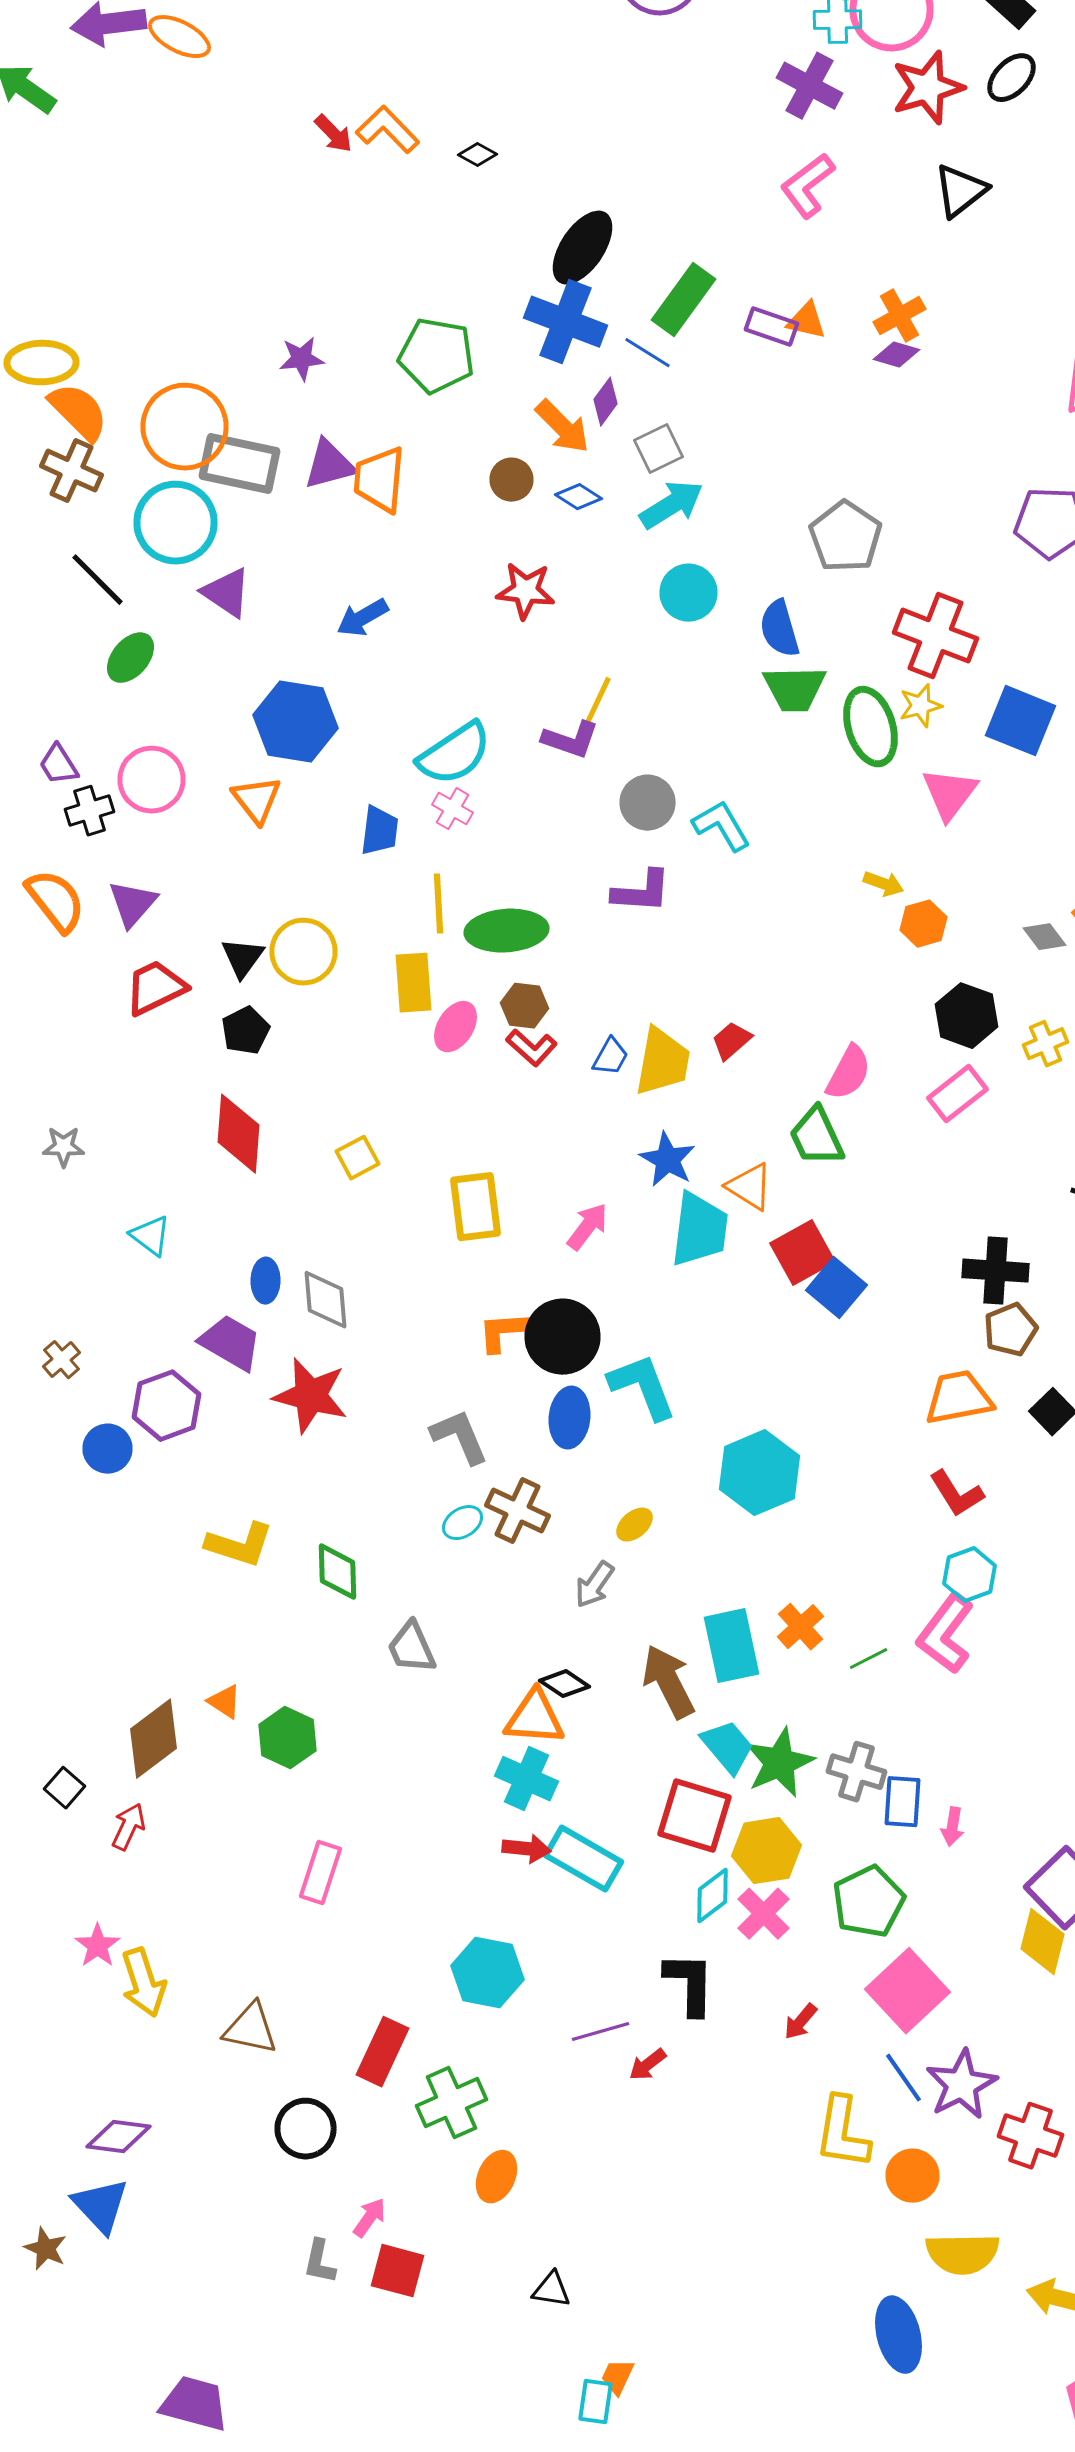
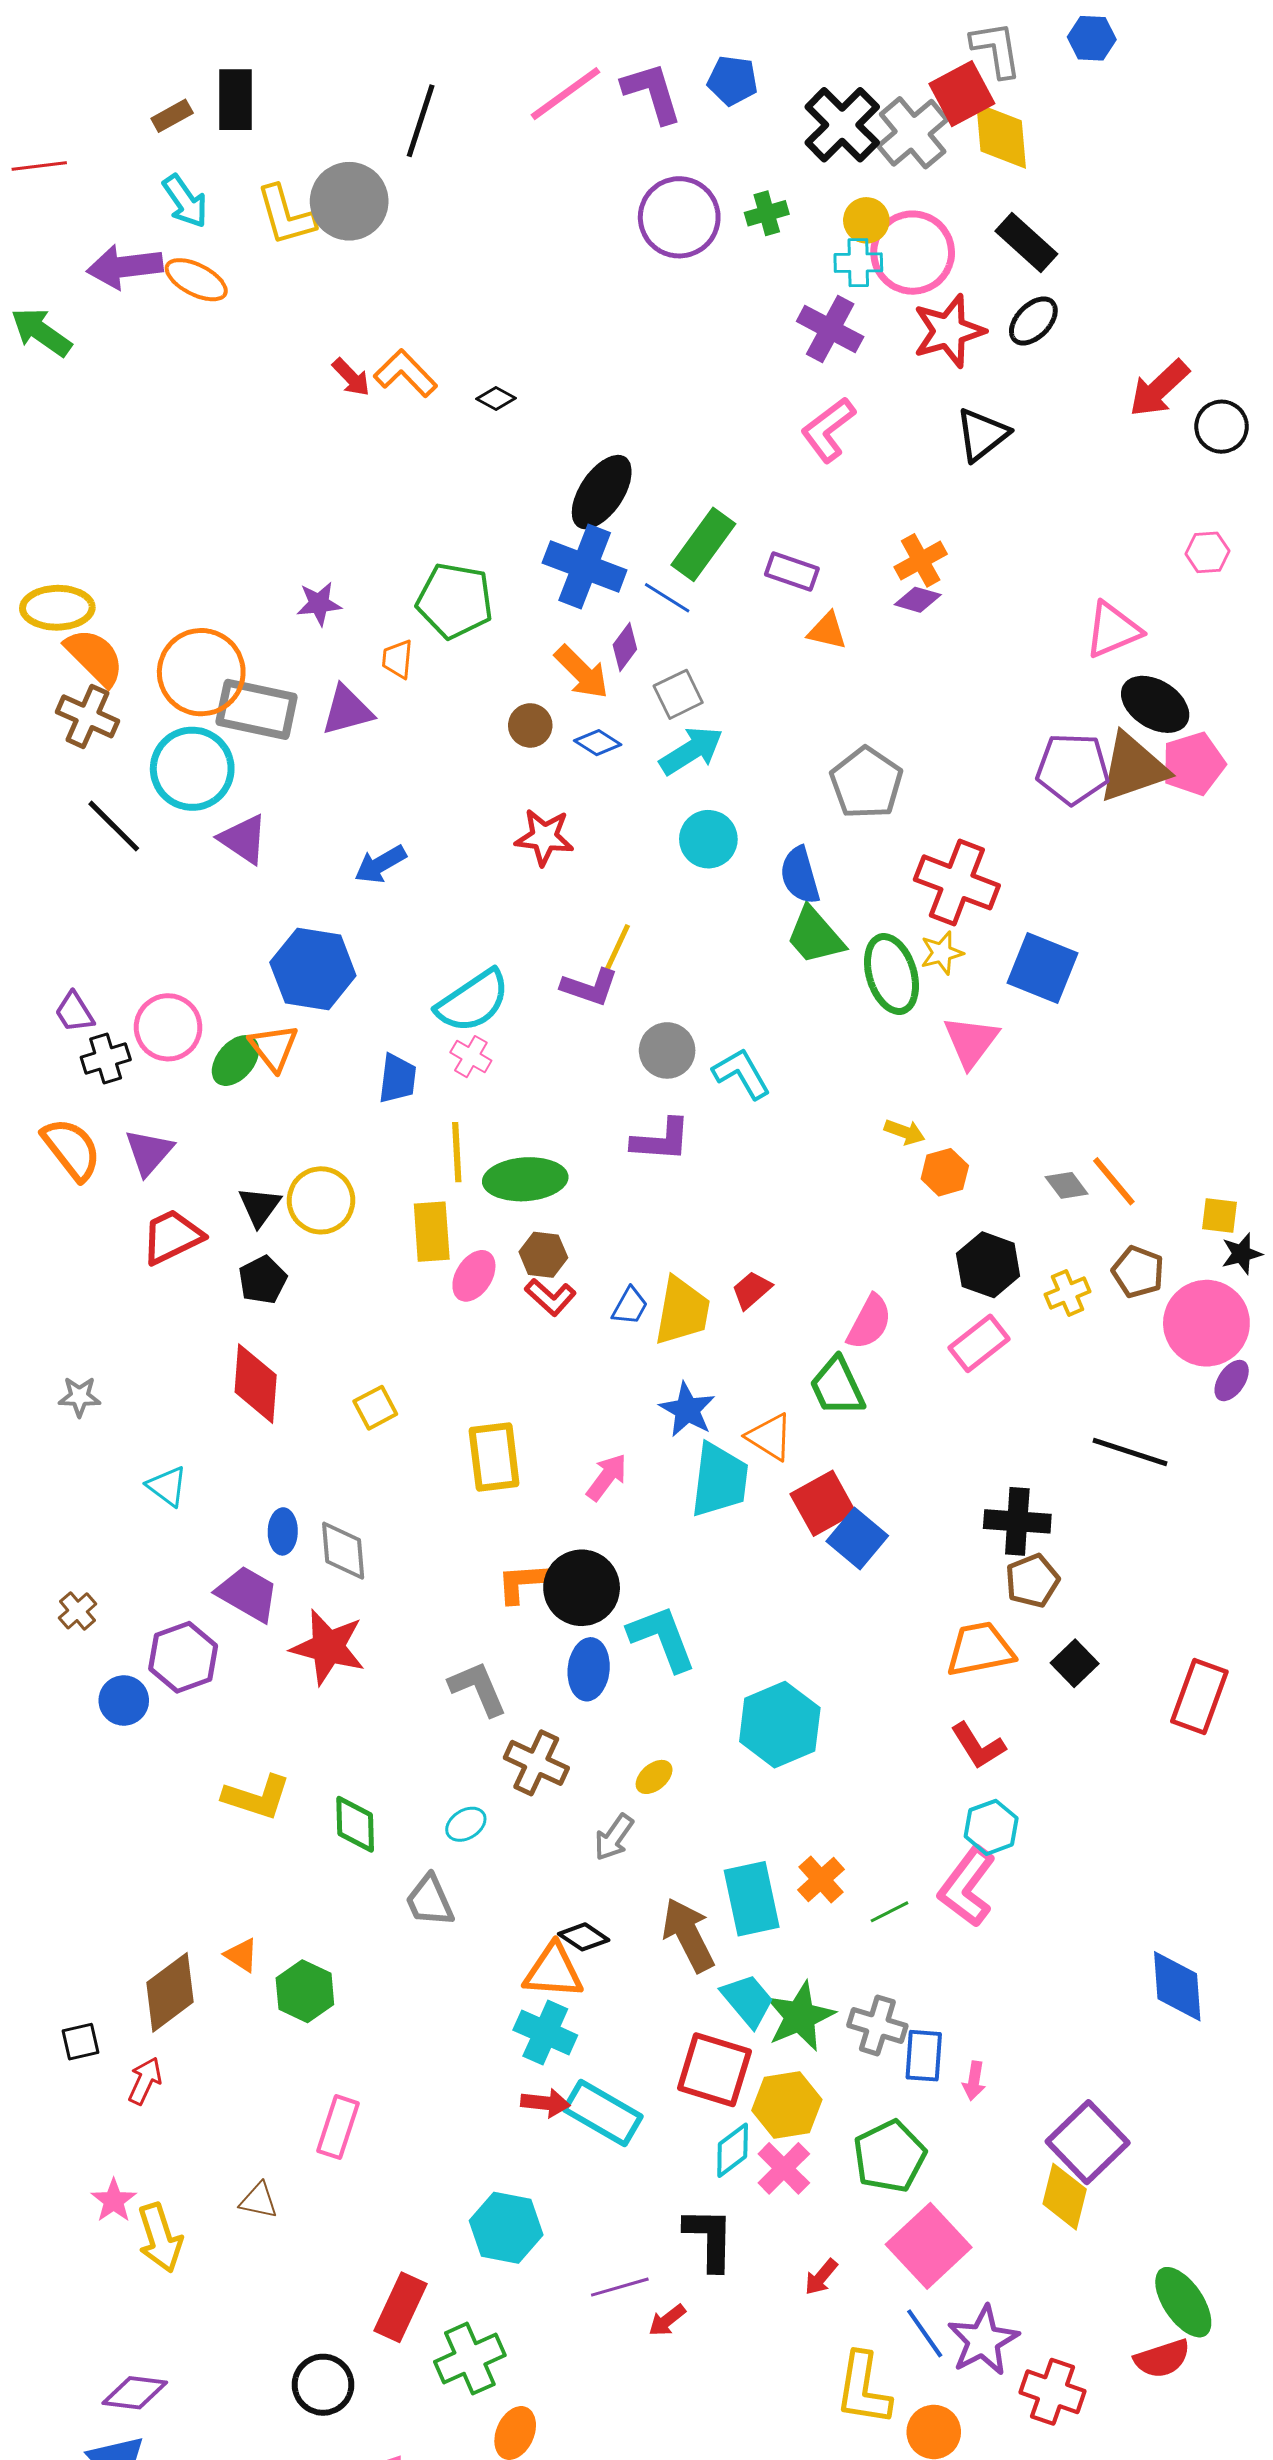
orange triangle: (806, 321) -> (827, 631), moved
orange trapezoid: (380, 480) -> (397, 659), moved, size x0.6
green ellipse: (130, 658) -> (235, 1061), moved
green trapezoid: (794, 689) -> (815, 936), turned 50
cyan ellipse: (462, 1523) -> (466, 1824), moved
black square: (64, 1788) -> (80, 2042), turned 36
brown triangle: (250, 2029) -> (259, 2201), moved, size x0.7

